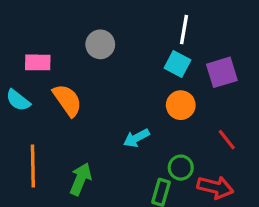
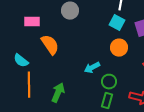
cyan semicircle: (18, 100) -> (21, 61), moved
green circle: (181, 168) -> (109, 82), moved

